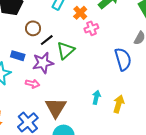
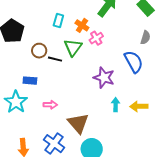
black line: (47, 40) -> (55, 59), turned 64
green triangle: (66, 50) -> (73, 47), moved
purple star: (43, 63) -> (104, 78), moved, turned -30
yellow arrow: (119, 104) -> (139, 106), turned -96

